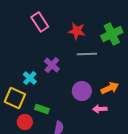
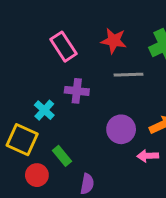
pink rectangle: (40, 22) -> (63, 47), moved
purple cross: (52, 65) -> (77, 91), turned -35
green rectangle: (42, 109) -> (62, 156), turned 32

